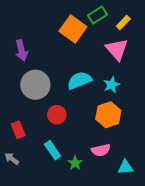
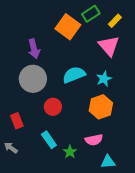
purple arrow: (21, 50) -> (34, 49), moved
cyan triangle: (125, 167) -> (108, 162), moved

